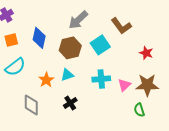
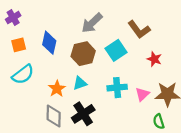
red star: (146, 53) -> (154, 59), moved
black cross: (70, 103) -> (83, 114), size x1.5
gray diamond: (31, 105) -> (54, 116), moved

